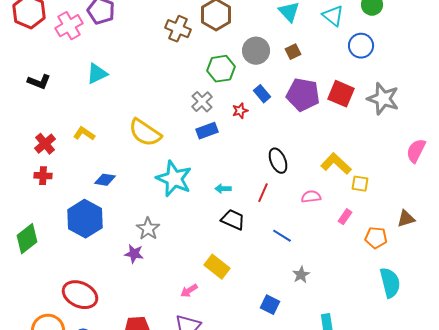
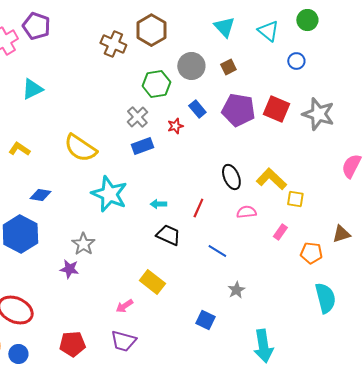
blue circle: (361, 46) -> (296, 61), size x0.7
black ellipse: (278, 161) -> (231, 177), moved

